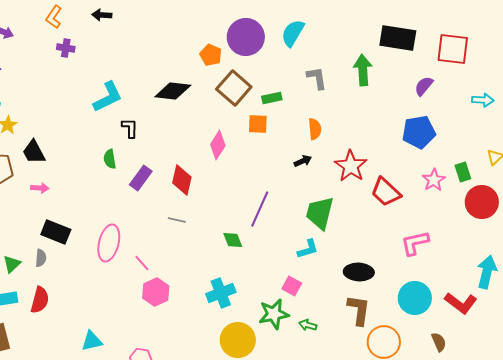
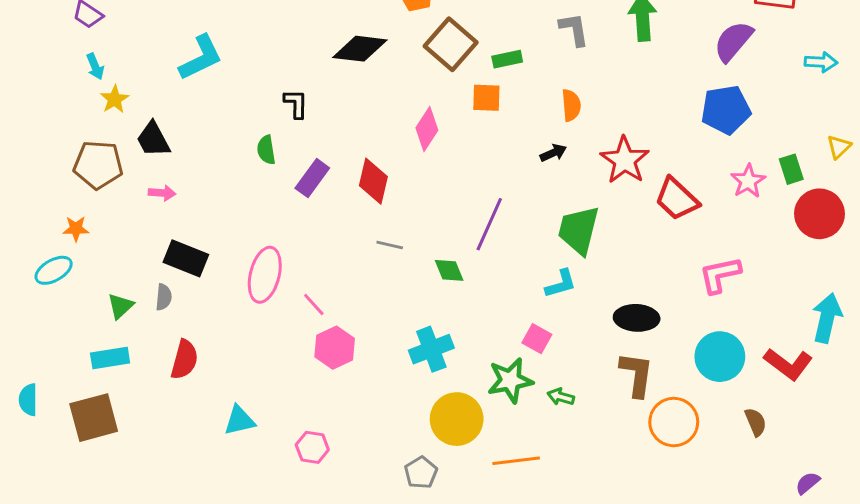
purple semicircle: (424, 86) -> (733, 41), size x1.4
cyan L-shape: (108, 97) -> (201, 58), moved
gray line: (177, 220) -> (390, 245), moved
red semicircle: (40, 300) -> (184, 360), moved

